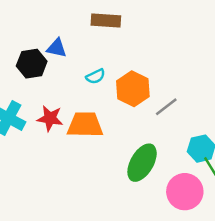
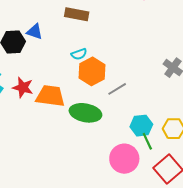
cyan semicircle: (96, 76) -> (79, 54), moved
green ellipse: (142, 163) -> (85, 113), moved, turned 64

